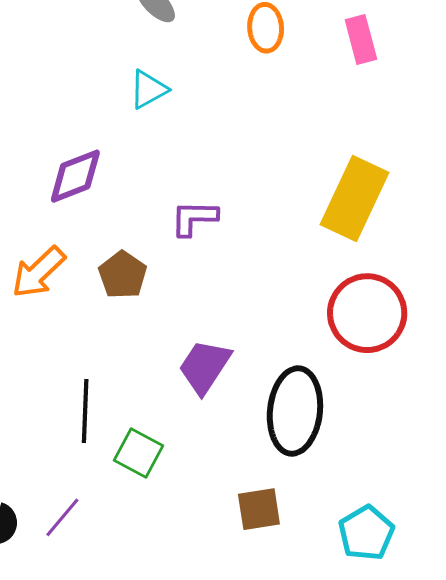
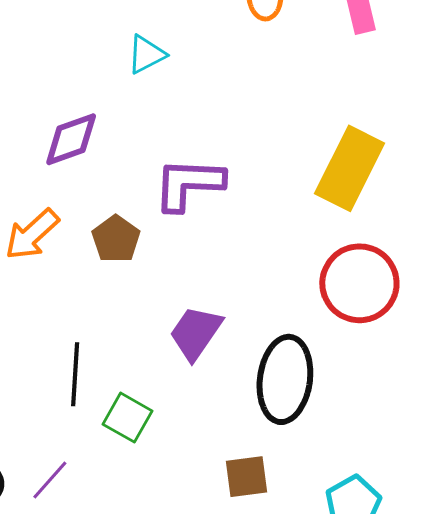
purple L-shape: (194, 218) -> (189, 184), size x1.5

